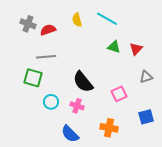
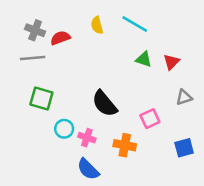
gray line: (46, 57) -> (33, 58), moved
pink cross: (77, 106) -> (87, 138), moved
orange cross: (109, 128) -> (125, 145), moved

